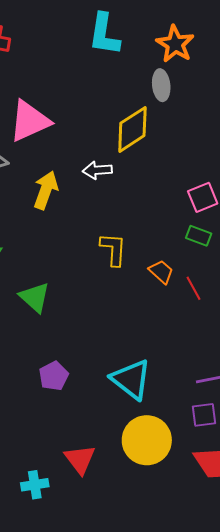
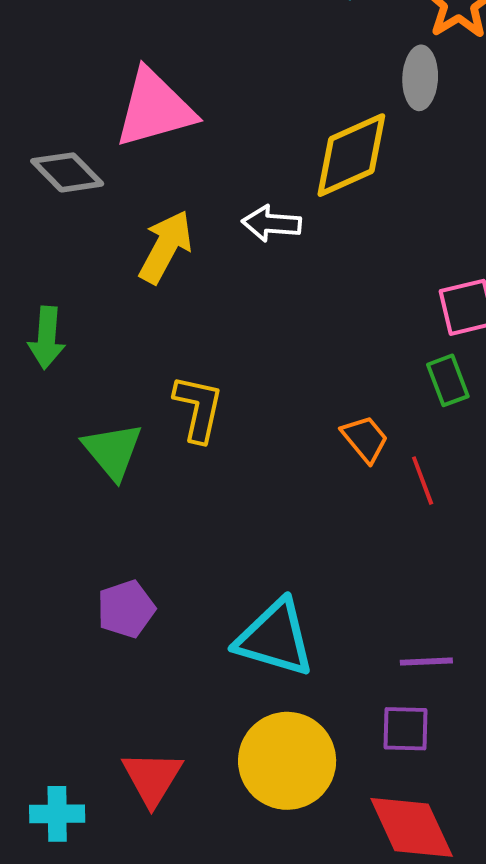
green rectangle: (199, 236) -> (448, 380), turned 40
yellow L-shape: (113, 249) -> (198, 408), moved
cyan triangle: (131, 379) -> (275, 638), turned -30

